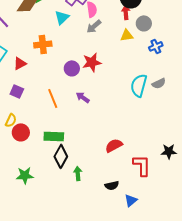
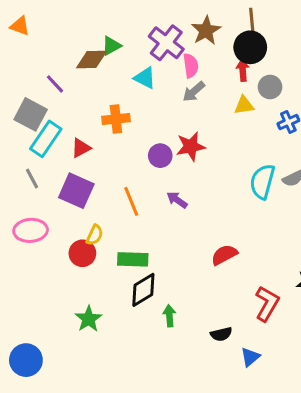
cyan triangle: (62, 17) -> (145, 78), turned -49
purple square: (17, 91) -> (76, 191), size x1.6
yellow semicircle: (11, 120) -> (95, 235), moved
red semicircle: (114, 145) -> (224, 255), moved
black diamond: (61, 156) -> (143, 290), turned 30
red L-shape: (142, 165) -> (267, 304), turned 30
green star: (25, 175) -> (88, 319), turned -30

